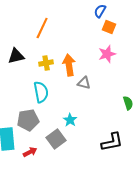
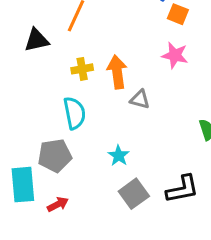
pink star: (107, 54) -> (175, 55), turned 30
black triangle: (16, 56) -> (36, 40), moved
gray square: (56, 139) -> (134, 194), moved

